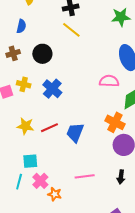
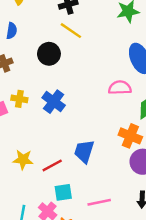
black circle: (42, 54) -> (49, 54), moved
yellow star: (25, 126) -> (23, 160), moved
red line: (49, 128) -> (52, 165), moved
cyan square: (30, 161) -> (63, 192), moved

